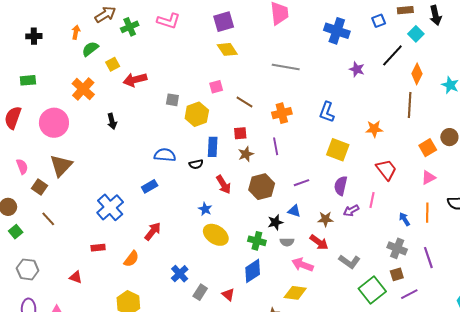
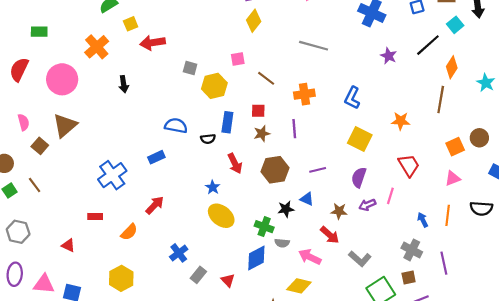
yellow diamond: (227, 49) -> (254, 21), turned 65
brown line: (48, 219) -> (35, 185), moved
gray semicircle: (287, 242) -> (282, 243), moved

